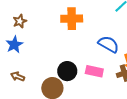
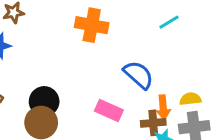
black circle: (67, 71) -> (44, 101), moved

